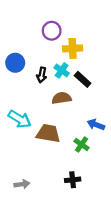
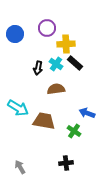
blue circle: (15, 63) -> (15, 34), moved
black rectangle: (83, 79) -> (75, 63), moved
gray arrow: (22, 184) -> (20, 167), turned -112

